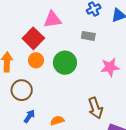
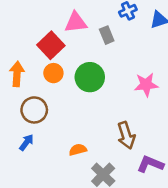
gray rectangle: (88, 36) -> (107, 35), moved, turned 56
blue arrow: (29, 116) -> (27, 142), moved

